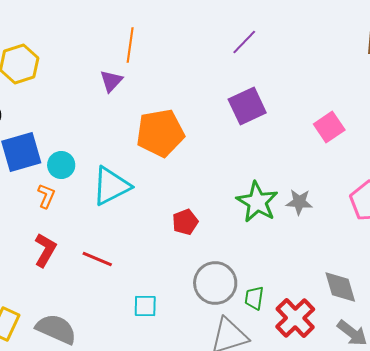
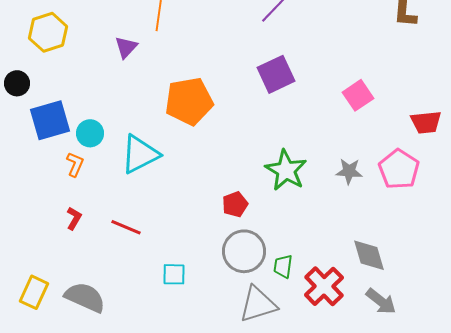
purple triangle: (111, 81) -> (126, 47), moved
gray star: (299, 202) -> (349, 171), moved
red pentagon: (185, 222) -> (235, 204), moved
red L-shape: (45, 250) -> (74, 218), size x0.7

